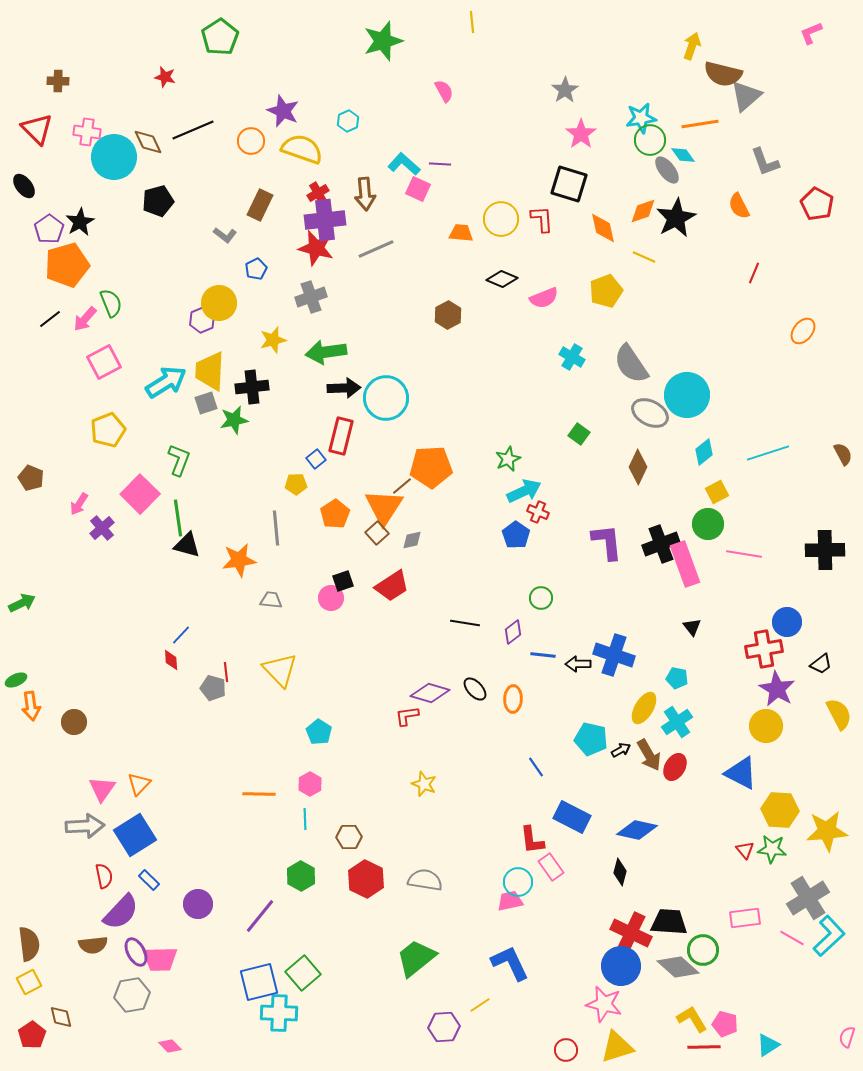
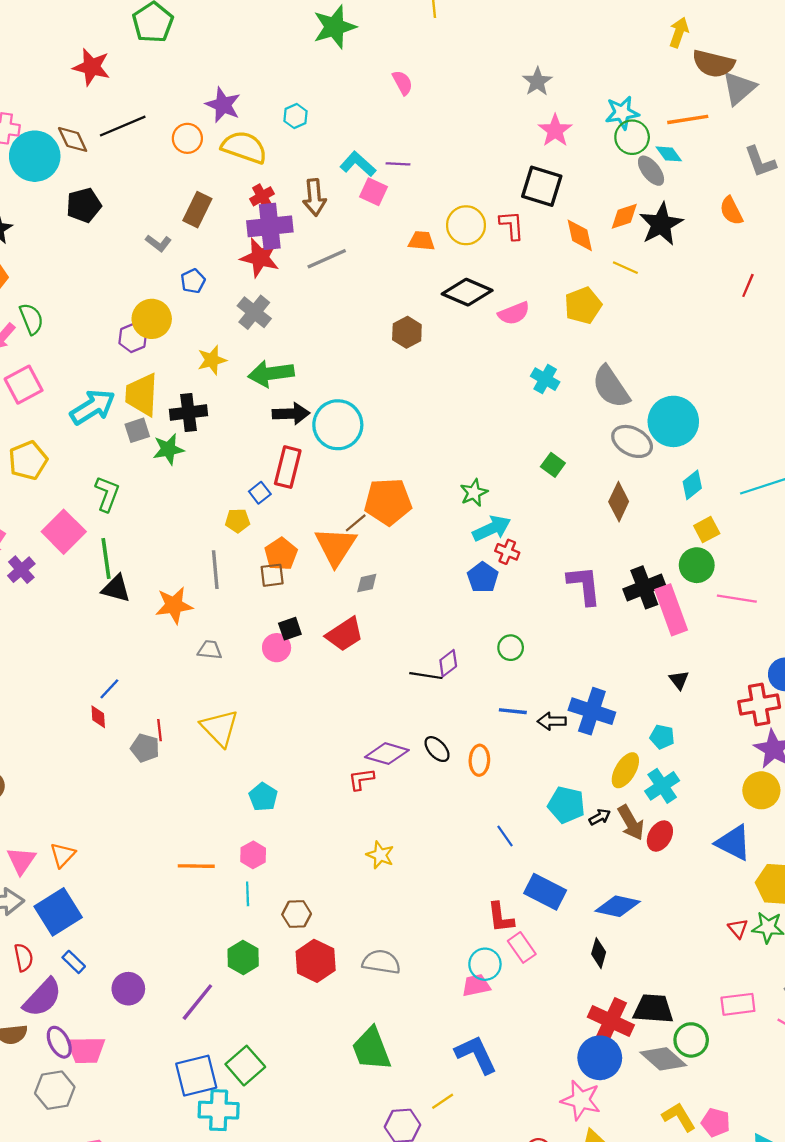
red star: (165, 77) -> (92, 67), size x1.6
black diamond: (502, 279) -> (467, 292), size x1.4
gray cross: (311, 297) -> (254, 312), turned -32
brown square: (377, 533) -> (272, 575), moved, turned 35
purple diamond: (513, 632) -> (448, 663), moved
green trapezoid: (416, 958) -> (371, 1049), turned -72

